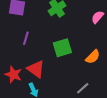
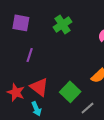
green square: (62, 48) -> (70, 92), moved, turned -30

